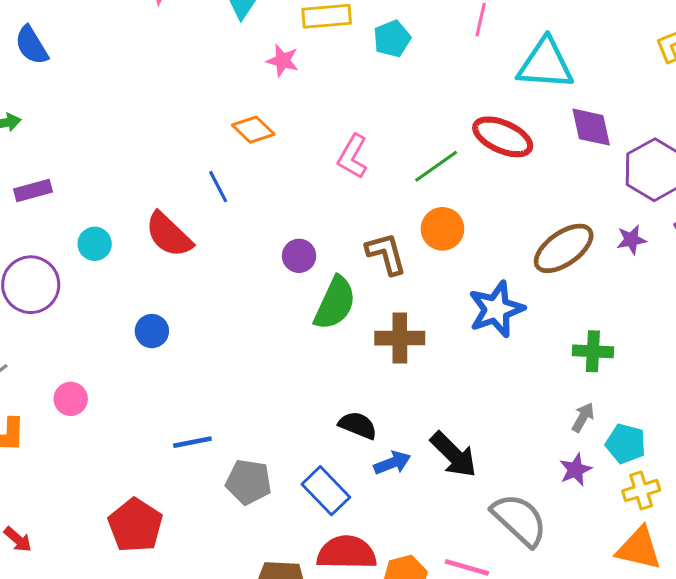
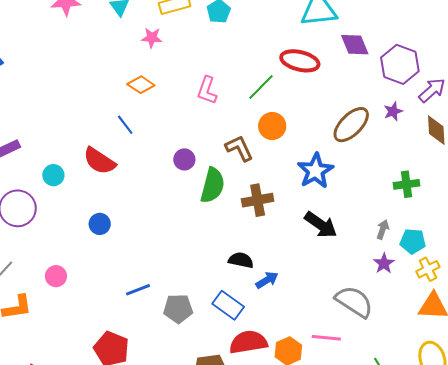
green cross: (593, 351) -> (406, 184), moved
black arrow: (454, 455) -> (321, 225), moved

